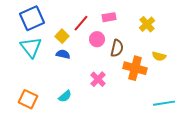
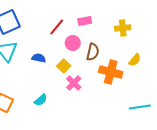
yellow cross: (147, 24) -> (123, 28), turned 35
yellow square: (62, 36) -> (64, 66), moved
yellow semicircle: (159, 56) -> (135, 60), turned -64

